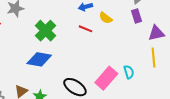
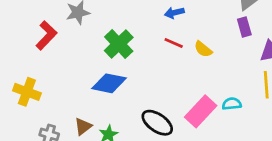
yellow semicircle: (106, 18) -> (203, 49), moved
cyan semicircle: (129, 72) -> (232, 104), turned -80

